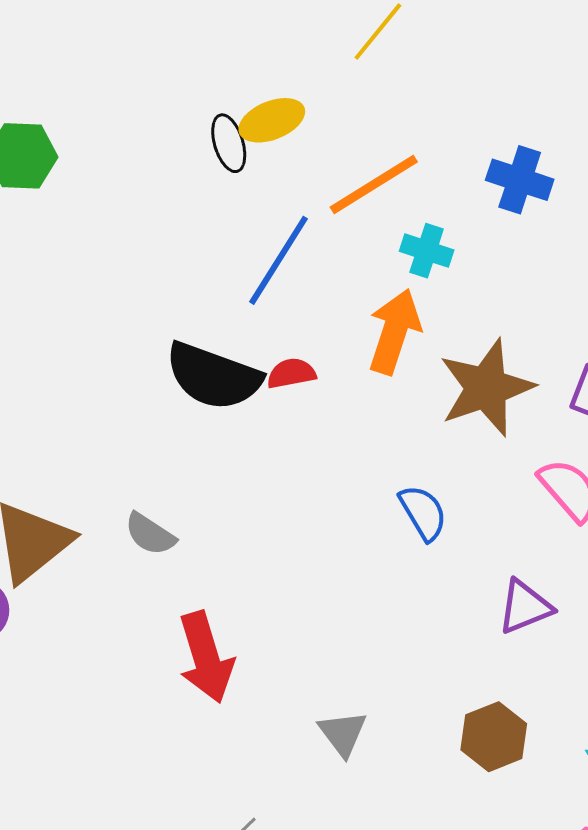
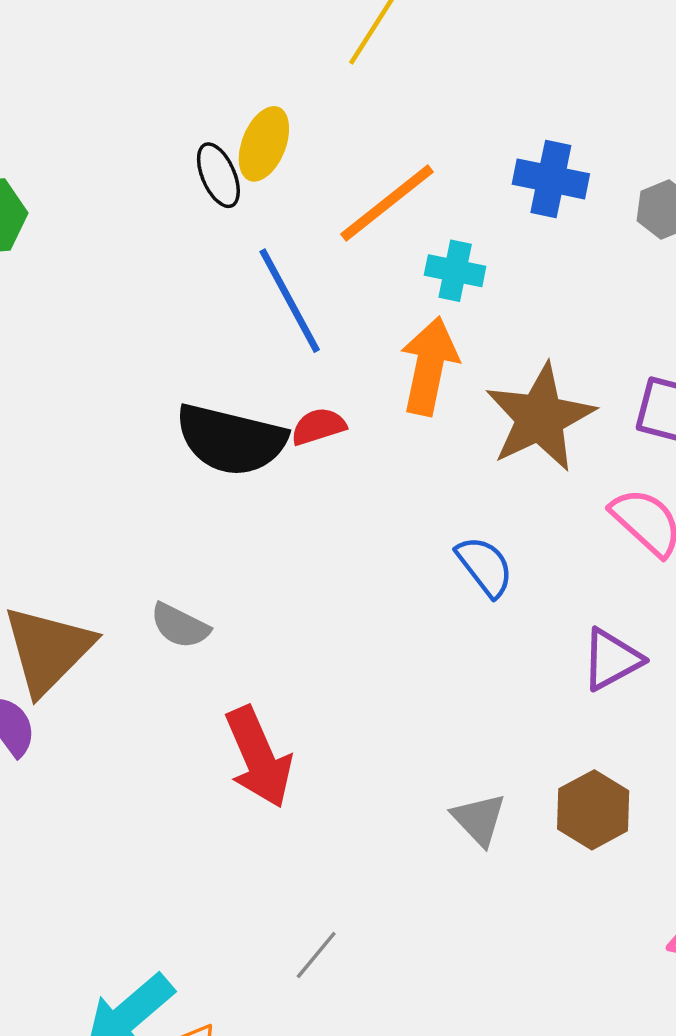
yellow ellipse: (272, 120) -> (264, 144), turned -40
blue line: (279, 260) -> (290, 301), turned -54
gray triangle: (343, 733) -> (479, 819), moved

